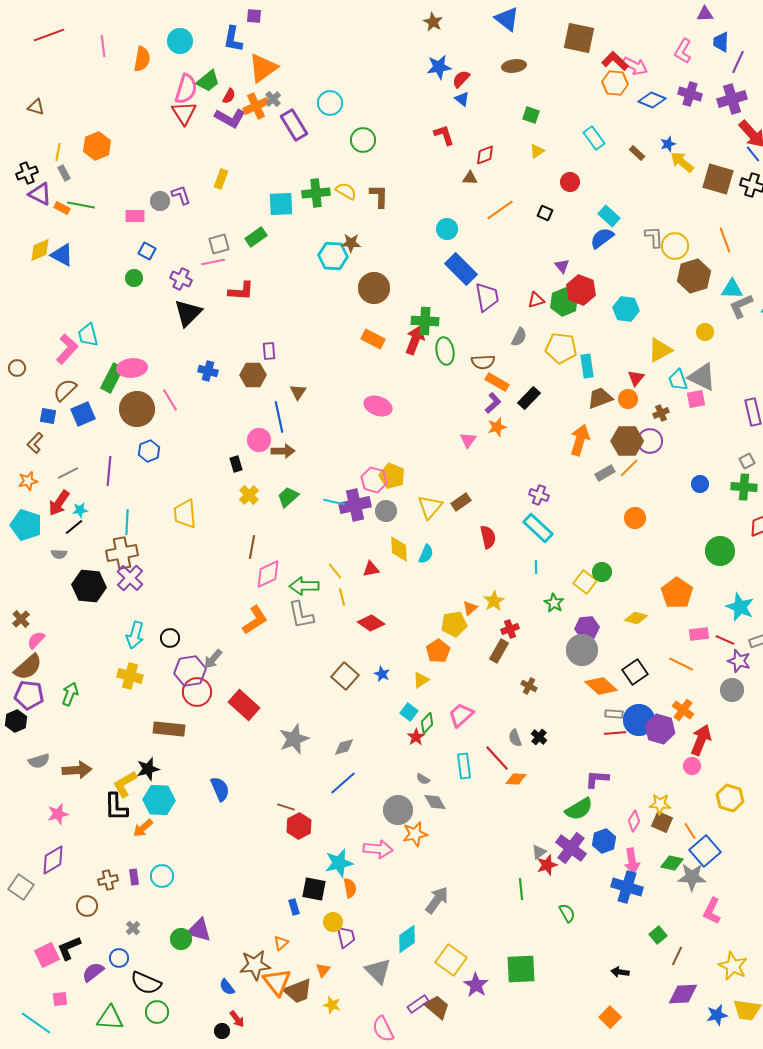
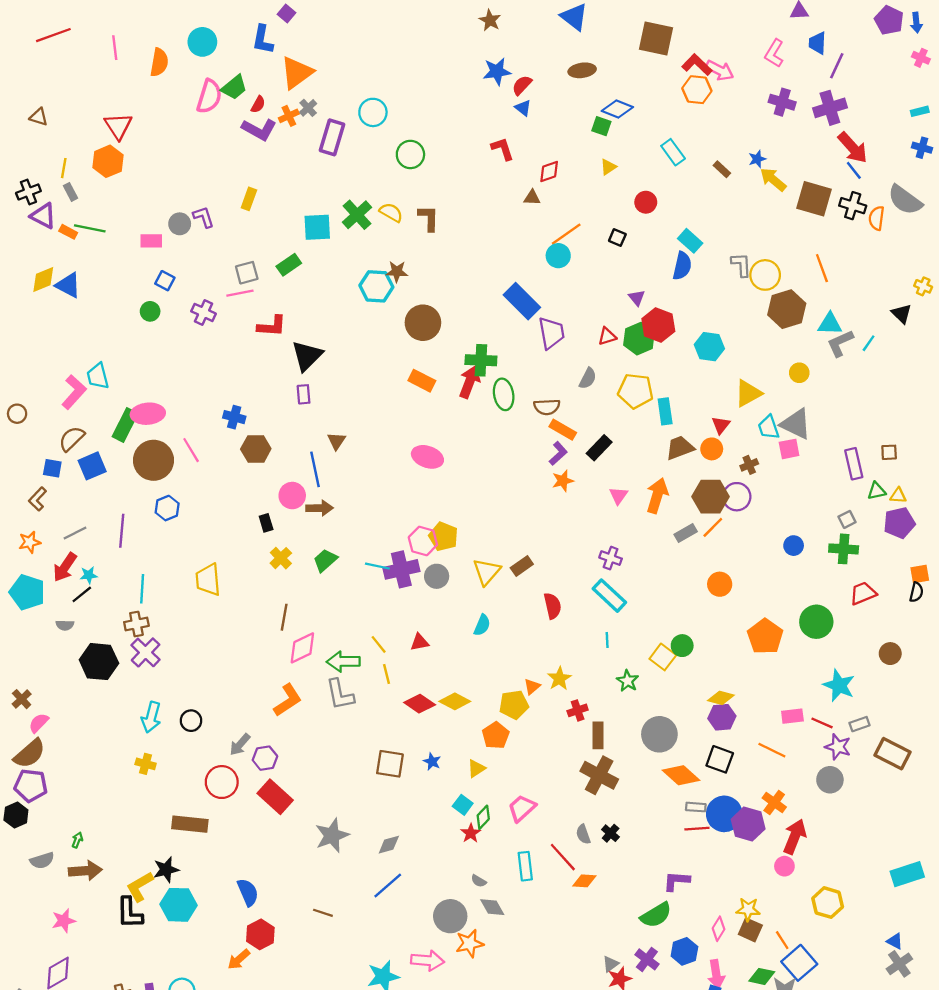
purple square: (254, 16) -> (287, 13), turned 35
blue diamond: (652, 100) -> (617, 109), moved
orange cross: (256, 106) -> (289, 116), size x0.7
red triangle: (184, 113) -> (118, 126), moved
purple rectangle: (294, 125) -> (332, 137), turned 48
green cross: (316, 193) -> (357, 215), turned -36
cyan circle: (447, 229) -> (558, 256), moved
blue semicircle: (602, 238) -> (682, 266), turned 140
black triangle: (188, 313) -> (307, 356), moved
brown hexagon: (253, 375) -> (256, 449), moved
pink triangle: (468, 440) -> (618, 496), moved
yellow diamond: (399, 549) -> (455, 701), moved, turned -60
brown cross: (122, 553) -> (136, 624), size x0.7
orange pentagon: (677, 593) -> (765, 637), moved
purple hexagon: (587, 628) -> (722, 717), moved
brown rectangle: (499, 651) -> (598, 735), moved, turned -30
purple hexagon: (190, 671) -> (265, 758), moved, size x0.7
black square: (635, 672) -> (720, 759), turned -35
yellow cross: (130, 676) -> (146, 764), size x0.7
brown square: (345, 676) -> (390, 764), turned -32
brown cross: (529, 686) -> (599, 775), size x2.0
green arrow: (70, 694) -> (77, 840), moved, size x0.6
red hexagon: (299, 826) -> (260, 934), moved
orange arrow: (143, 828) -> (239, 959), moved
purple cross: (571, 848) -> (647, 959), size x0.7

